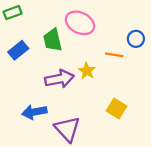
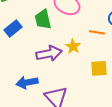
yellow square: (117, 109) -> (99, 68), moved, turned -36

